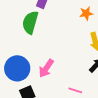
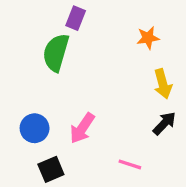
blue circle: (17, 68) -> (35, 128), size x0.7

